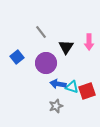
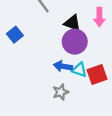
black triangle: (66, 47) -> (72, 23), turned -42
purple circle: (46, 63) -> (75, 42), moved

